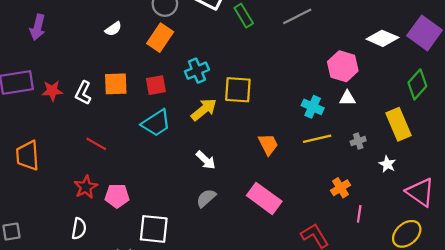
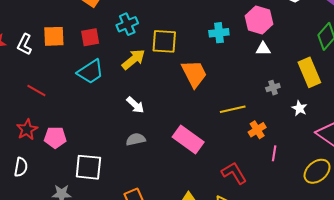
cyan cross: (313, 107) -> (219, 33), moved, turned -30
yellow line: (317, 139) -> (233, 109), moved
orange trapezoid: (268, 144) -> (194, 74), moved, size x1.4
gray semicircle: (206, 198) -> (136, 139), turned 30

